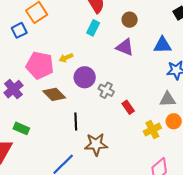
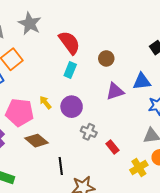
purple triangle: (125, 47) -> (115, 91), moved, turned -36
yellow arrow: (66, 58) -> (45, 102), turned 80
purple circle: (85, 77) -> (72, 107), moved

